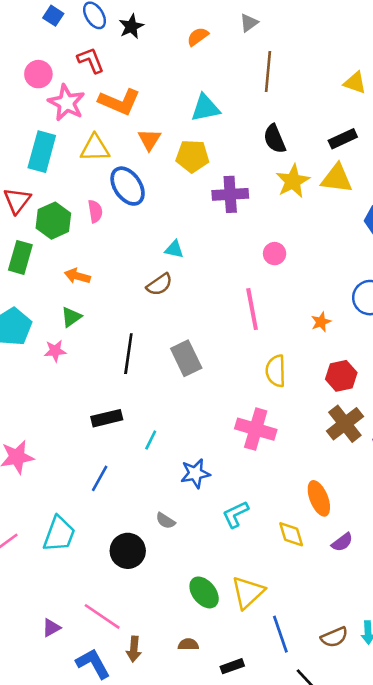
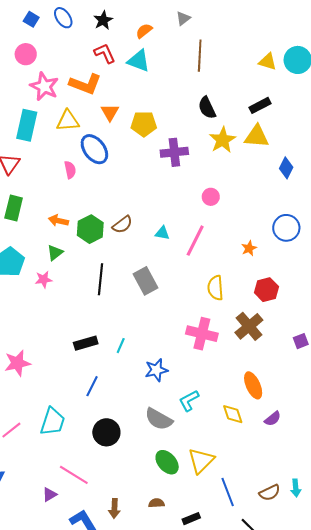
black star: (131, 26) -> (103, 20), moved
red L-shape: (91, 60) -> (105, 53), moved
pink circle: (38, 74) -> (26, 54), moved
cyan triangle: (205, 108) -> (139, 61), moved, turned 35
green hexagon: (53, 221) -> (90, 229), moved
cyan triangle: (174, 249) -> (162, 233), moved
pink line: (252, 309) -> (195, 241), turned 40
black rectangle: (107, 418) -> (86, 343), moved
brown cross: (345, 424) -> (249, 326), moved
blue line: (100, 478) -> (92, 386), moved
gray semicircle: (166, 521) -> (159, 419), moved, size x1.8
pink line: (102, 616) -> (74, 475), moved

